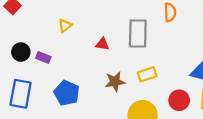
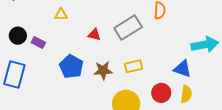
yellow triangle: (65, 26) -> (61, 14), turned 32
gray rectangle: (138, 34) -> (128, 28), turned 52
blue pentagon: (67, 93) -> (71, 67), moved

